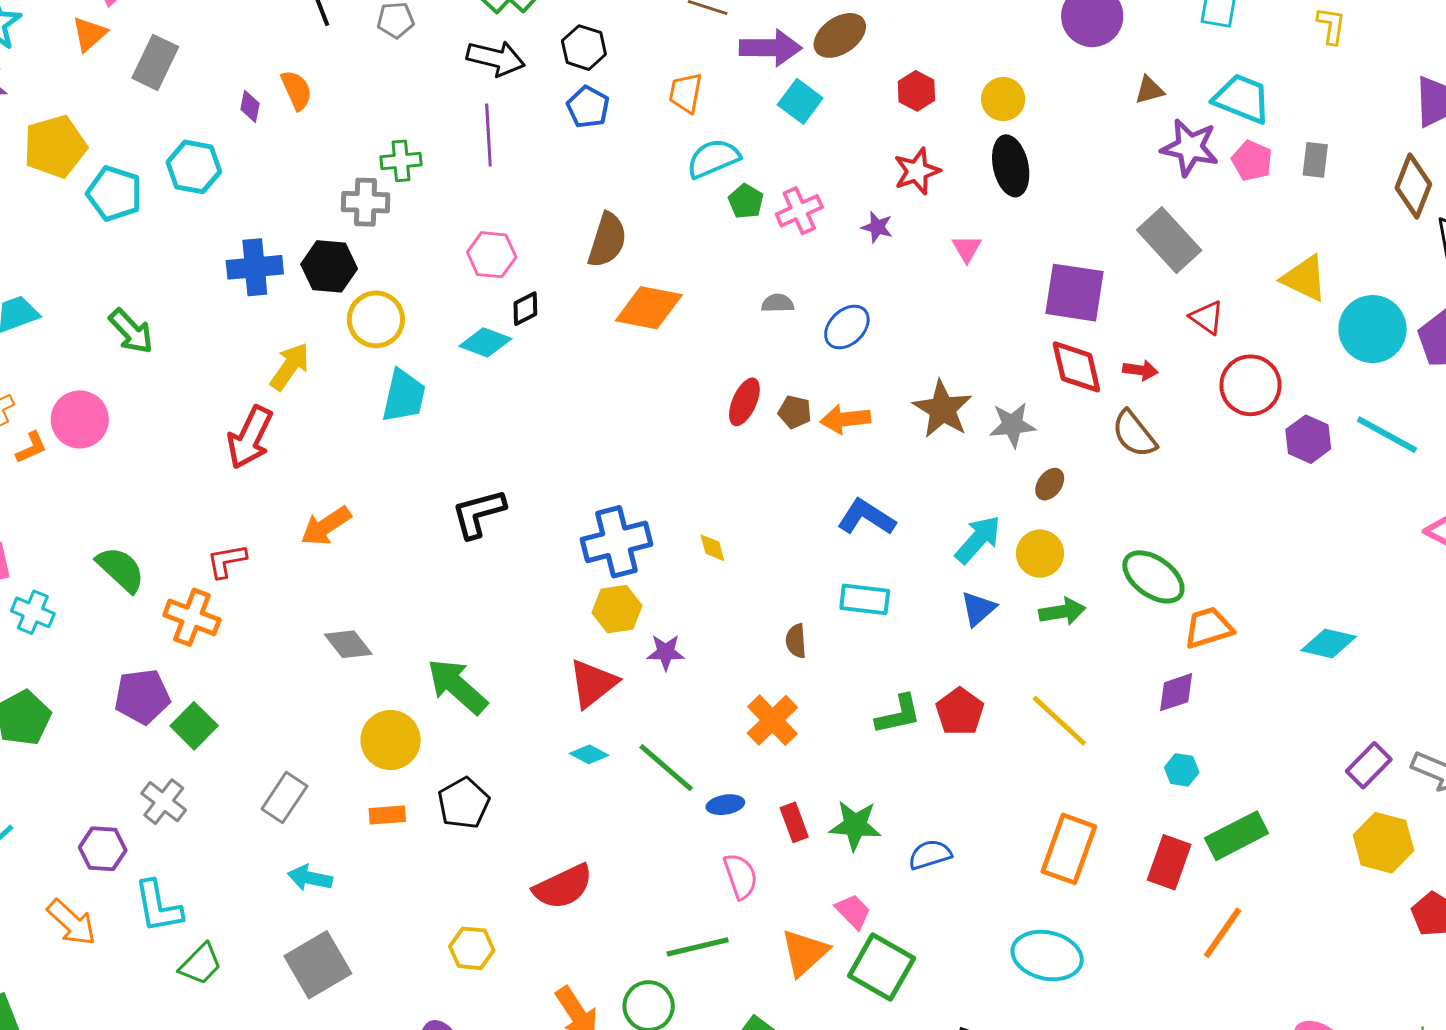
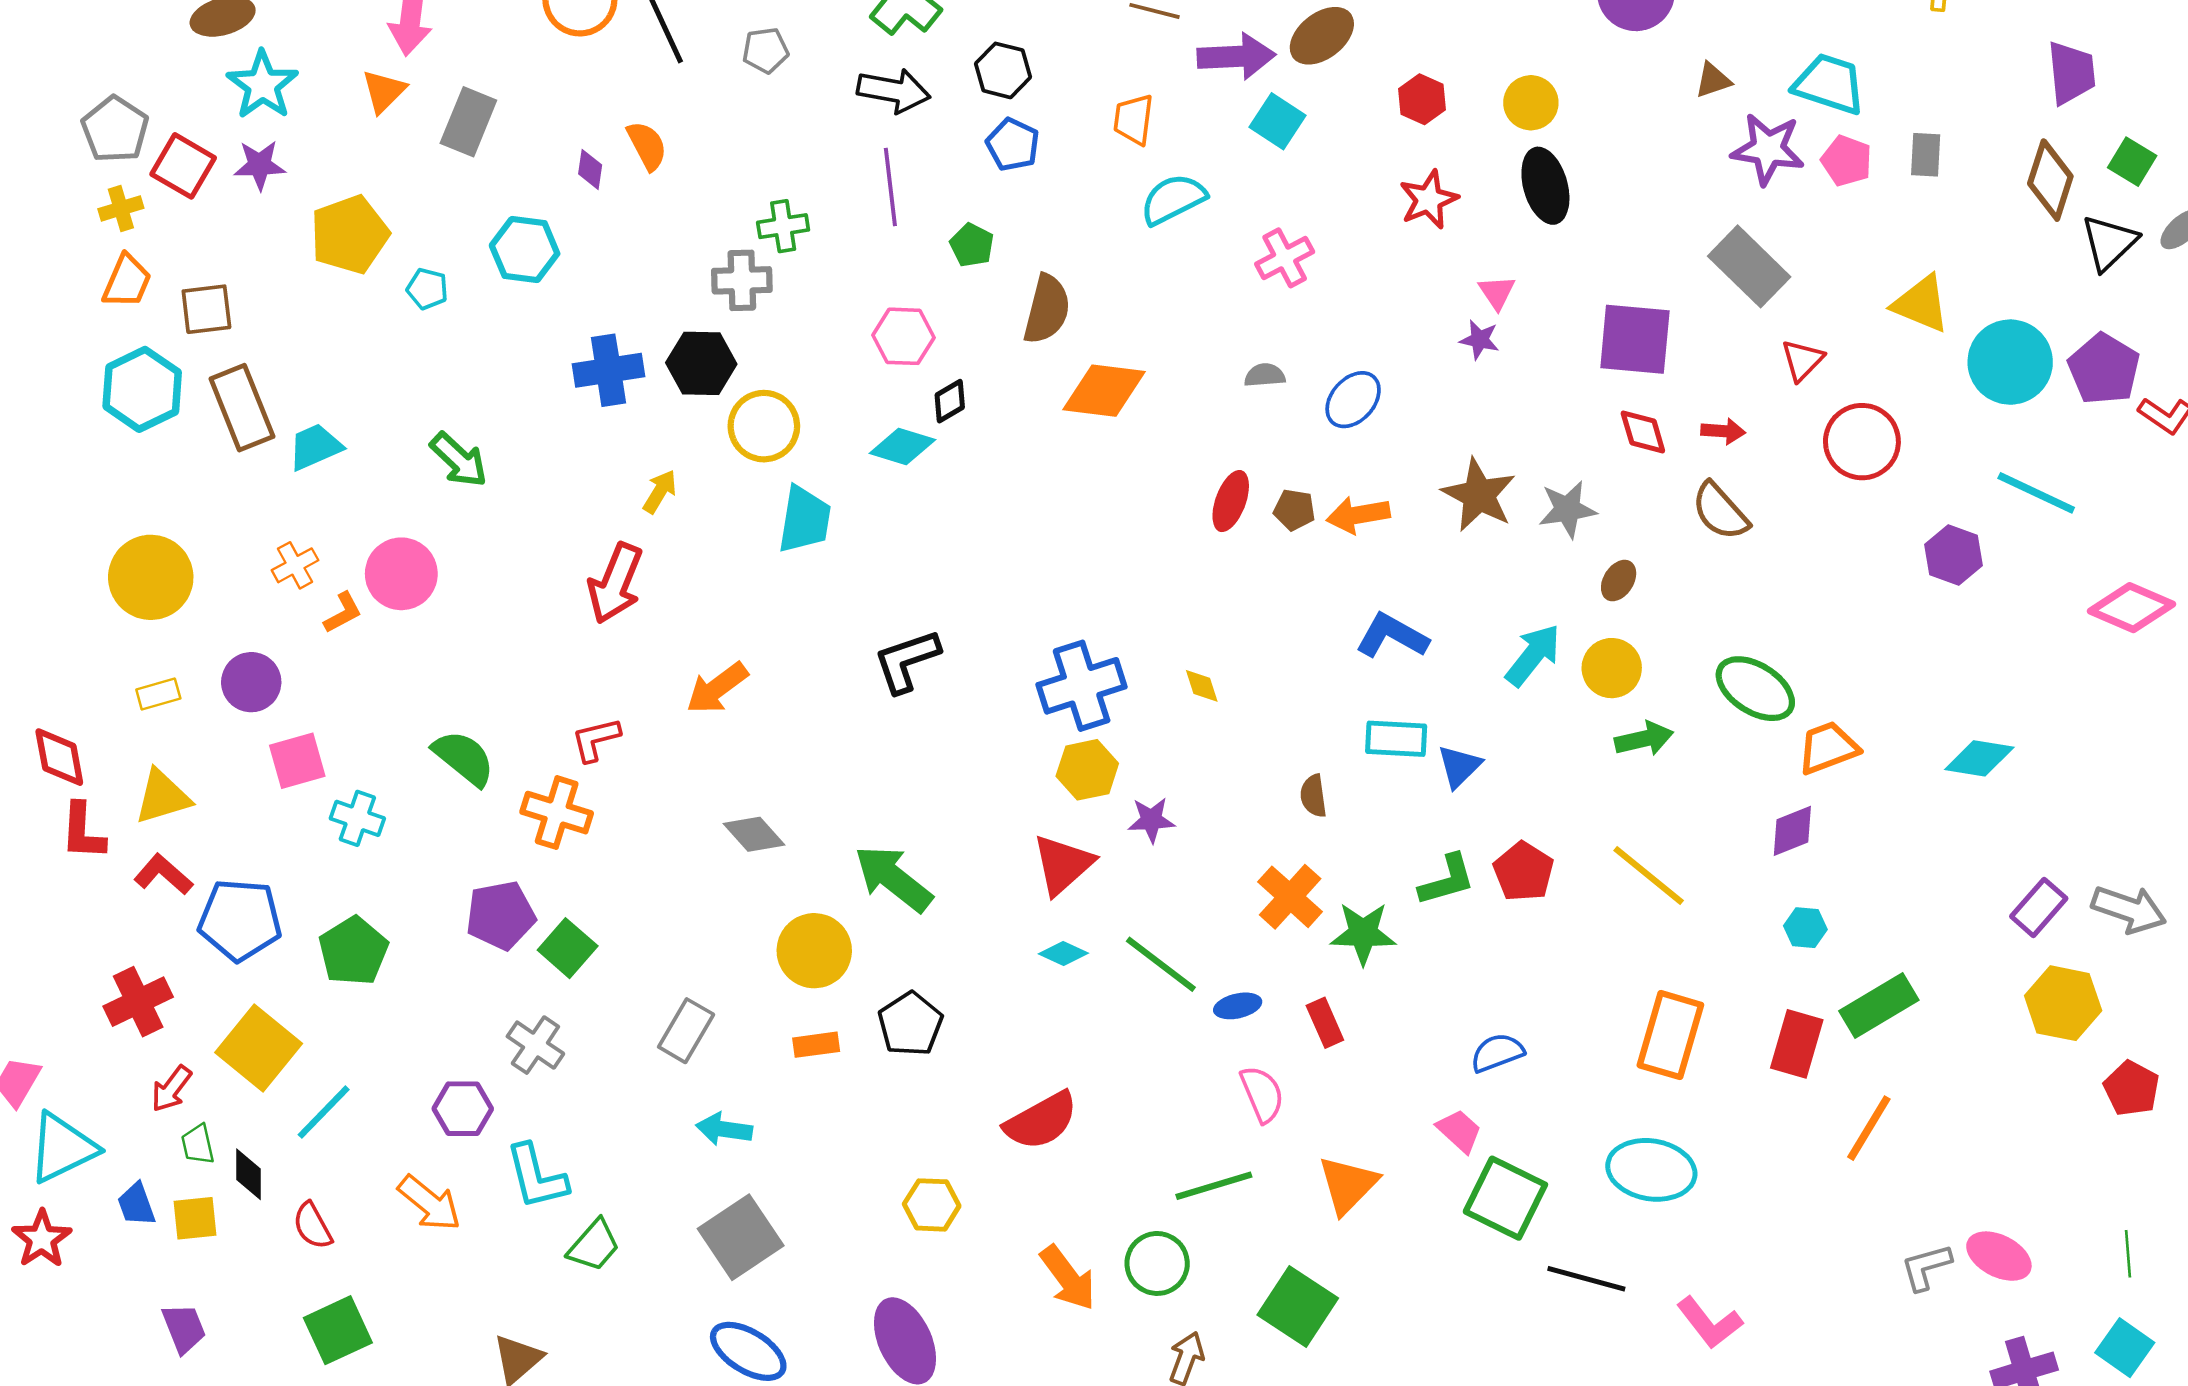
cyan pentagon: (114, 194) -> (427, 289), size x0.6
green pentagon: (746, 201) -> (972, 245), moved
purple star: (877, 227) -> (1480, 340), moved
red triangle: (1207, 317) -> (1802, 360), turned 42
yellow arrow: (290, 366) -> (660, 492), size x0.7
red diamond: (1076, 367) -> (1643, 432), size x0.7
purple hexagon: (1308, 439) -> (1954, 555), moved
blue triangle: (978, 609) -> (1459, 766), moved
green star: (855, 825) -> (1363, 933), moved
pink trapezoid: (853, 911) -> (1459, 1131), moved
green square: (882, 967) -> (1505, 1198), moved

